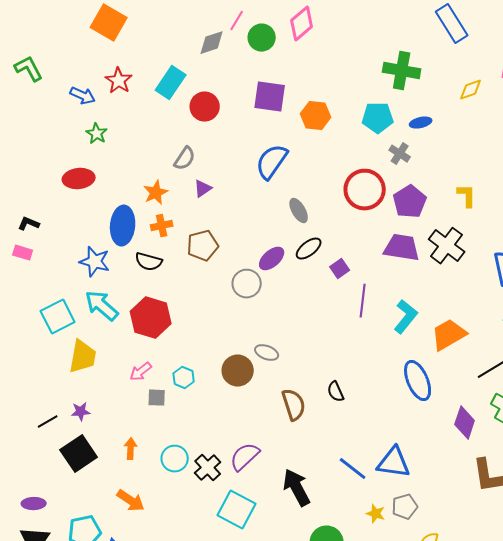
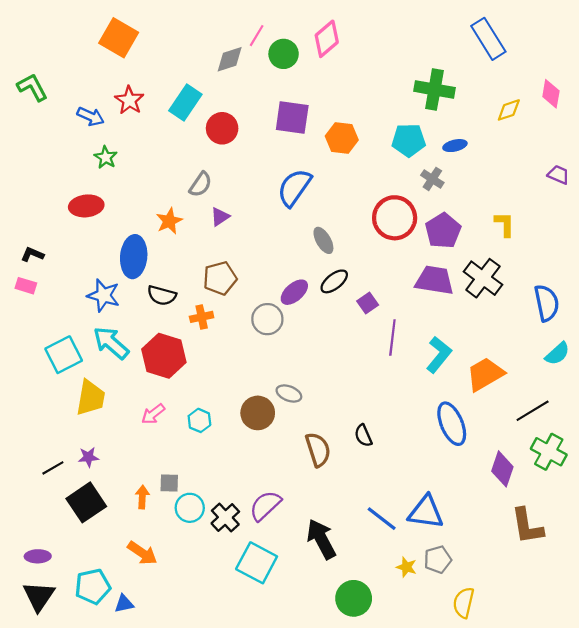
orange cross: (162, 226) -> (202, 317), moved
gray square: (157, 398) -> (169, 483), moved

